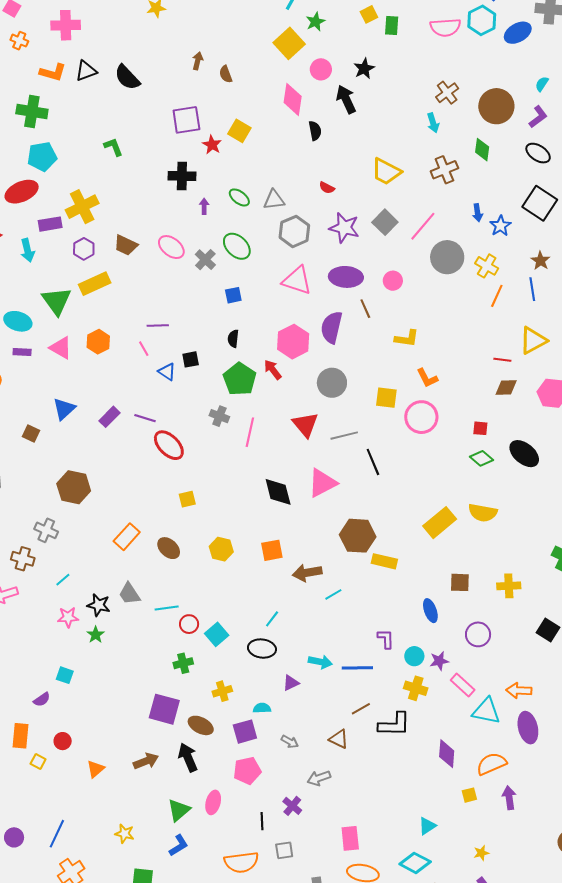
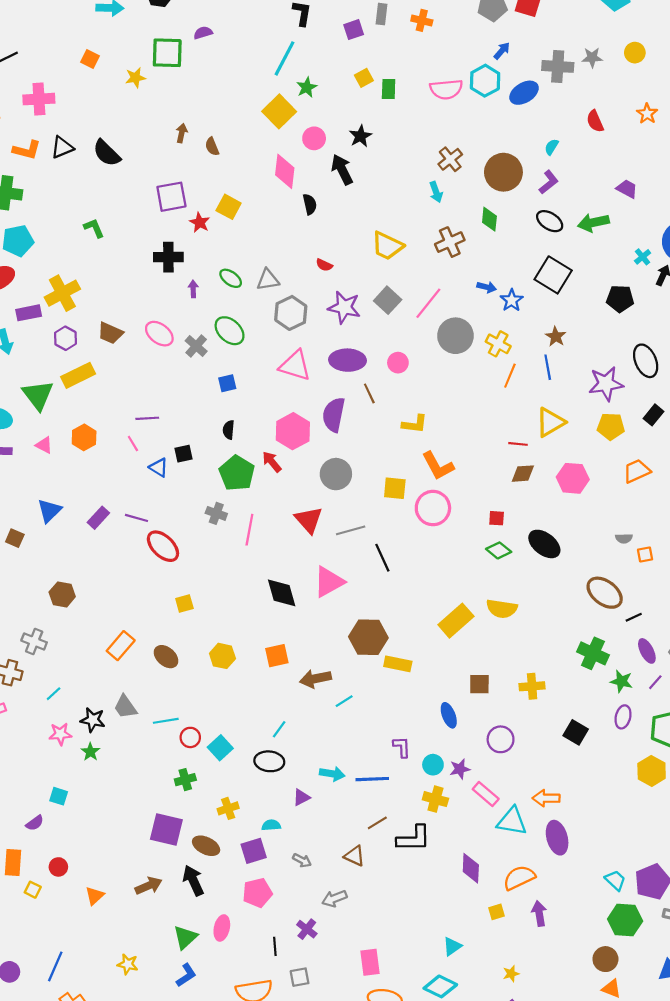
blue arrow: (477, 213) -> (487, 287), turned -66
pink triangle: (61, 348) -> (44, 445), size x0.7
orange L-shape: (427, 378) -> (438, 466), size x1.4
brown hexagon: (74, 487) -> (62, 594), size x0.7

